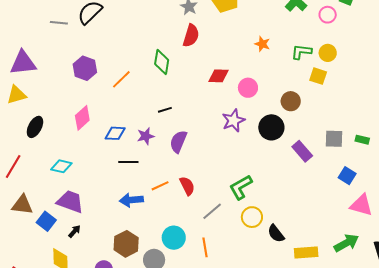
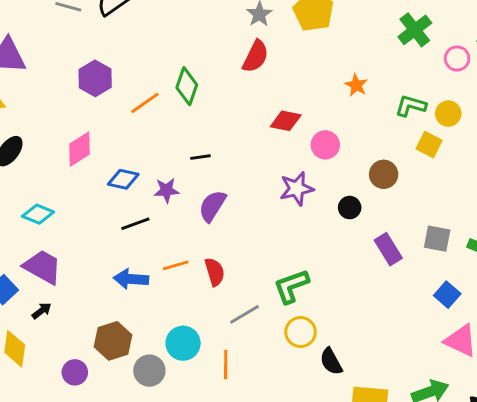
green diamond: (162, 62) -> (187, 86), moved
black circle: (271, 127) -> (350, 208), size x0.6
black line: (128, 162) -> (135, 224), turned -30

